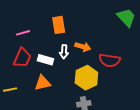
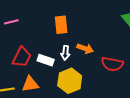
pink line: (23, 33) -> (11, 22), moved
yellow hexagon: (86, 78) -> (70, 81), moved
orange triangle: (43, 83) -> (30, 84), moved

